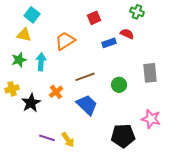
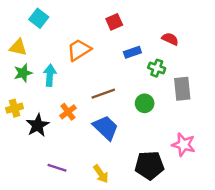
green cross: (137, 12) -> (157, 68), moved
red semicircle: (127, 34) -> (170, 39), moved
yellow triangle: (24, 35) -> (18, 47), moved
yellow arrow: (68, 140) -> (101, 174), moved

